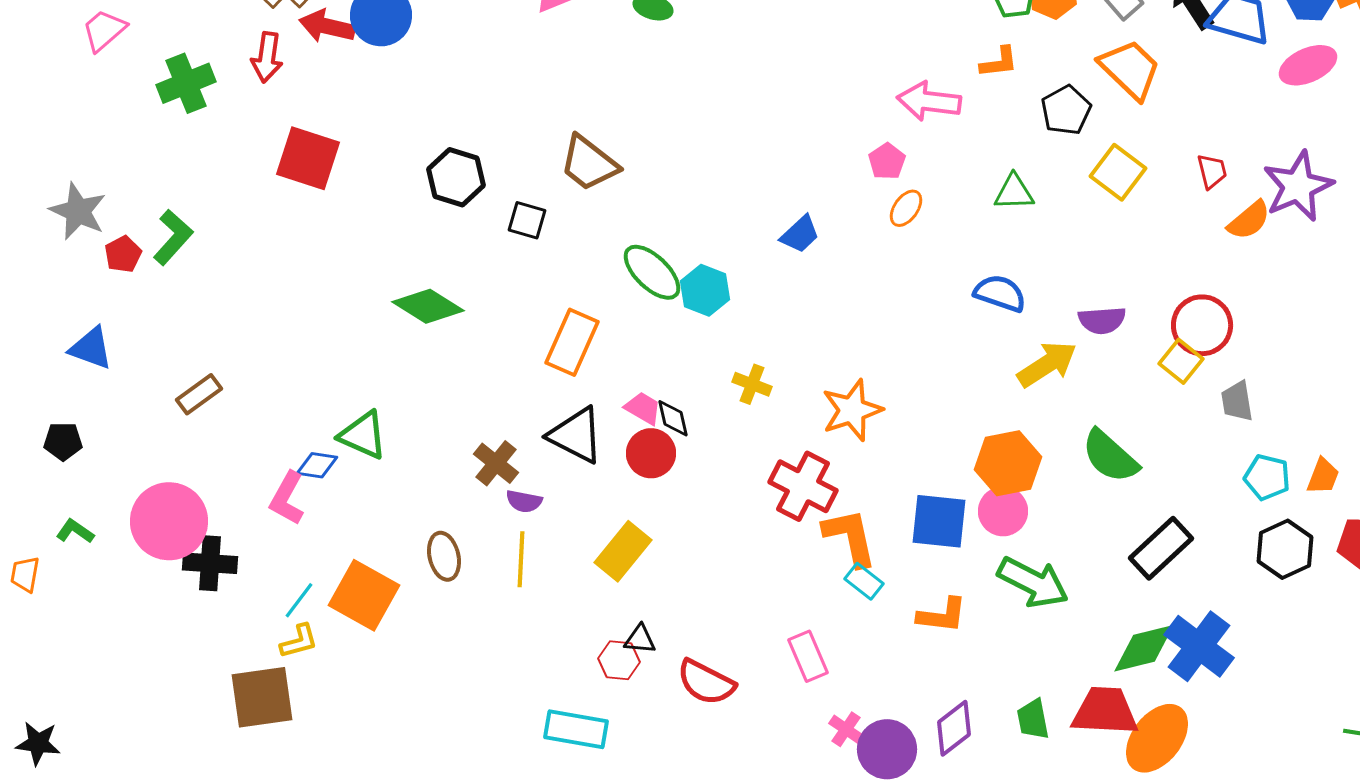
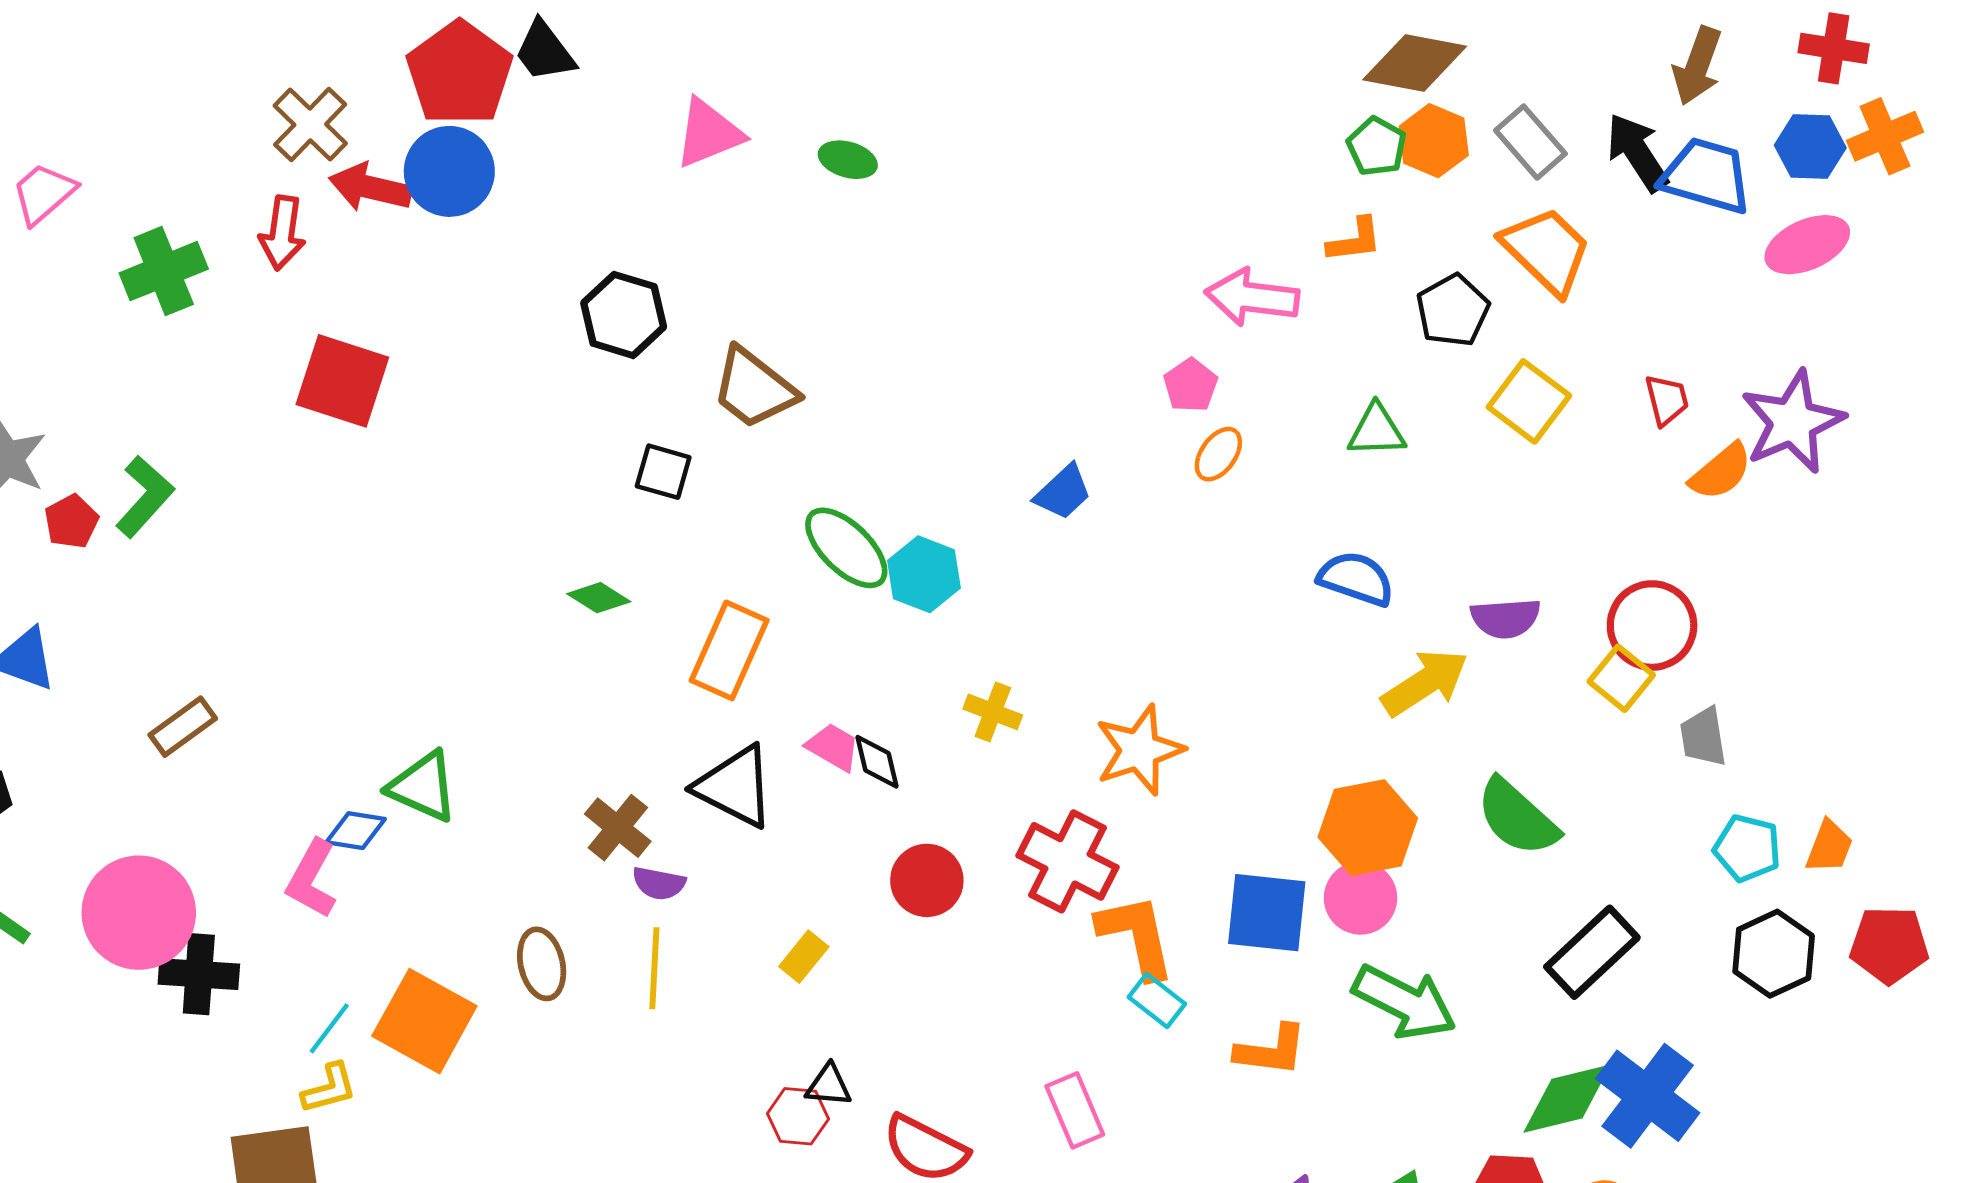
black hexagon: (456, 177) -> (624, 315), moved
green diamond: (428, 306) -> (599, 598), moved, size x0.6
red circle: (651, 453) -> (927, 880), moved
yellow rectangle: (623, 551) -> (804, 957), size x0.6

